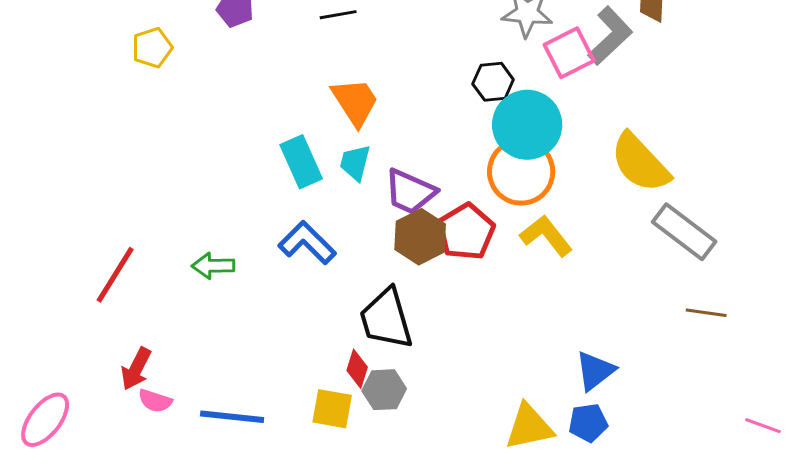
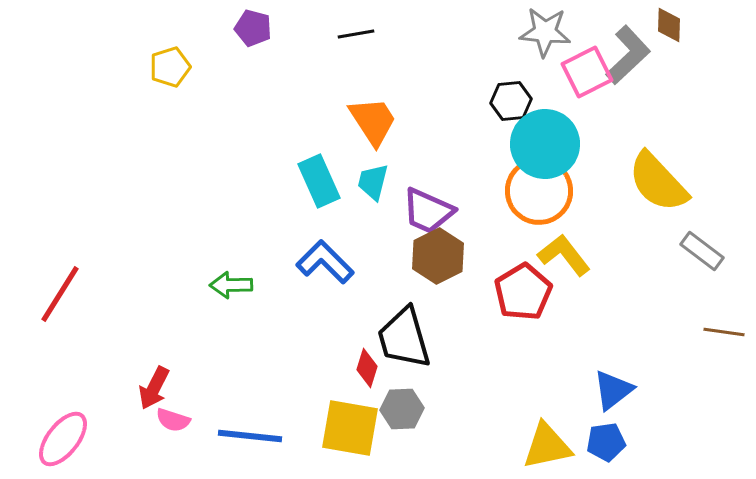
red pentagon: (466, 232) -> (523, 292), moved
gray rectangle: (684, 232) -> (702, 251), size x0.7
red line: (115, 275) -> (60, 294), moved
red diamond: (357, 369) -> (367, 368), moved
yellow square: (332, 409) -> (350, 428), size x1.4

